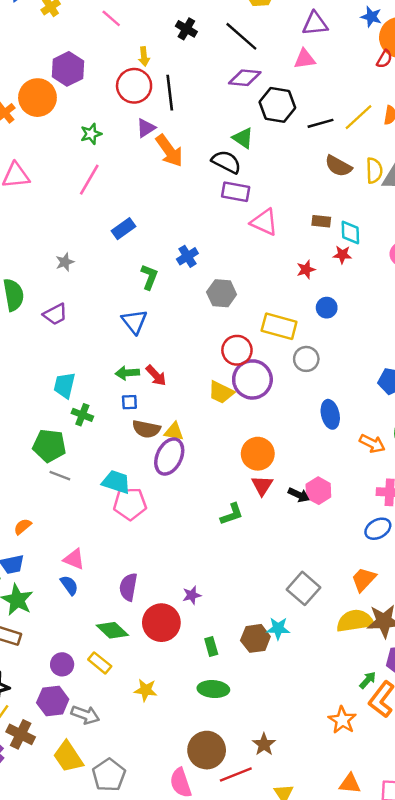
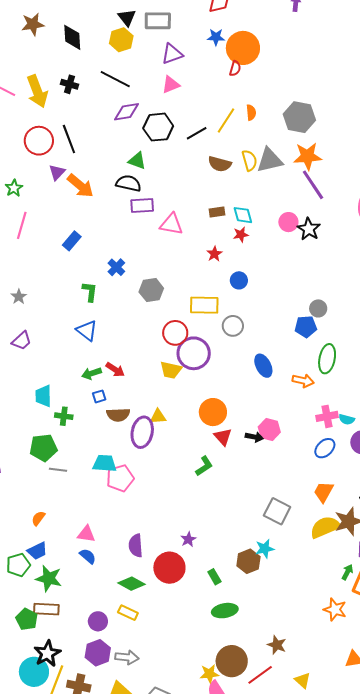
yellow arrow: (144, 56) -> (37, 91), moved, size x2.0
blue rectangle: (123, 229) -> (72, 241), moved
yellow triangle: (174, 432) -> (158, 417), moved
yellow star: (146, 690) -> (209, 674), moved

